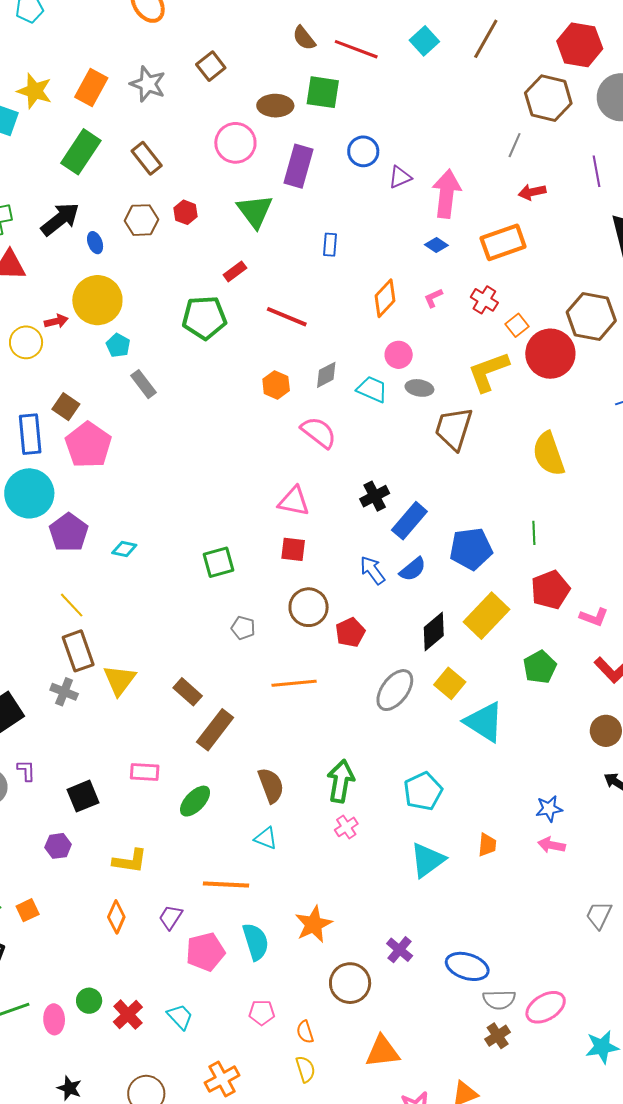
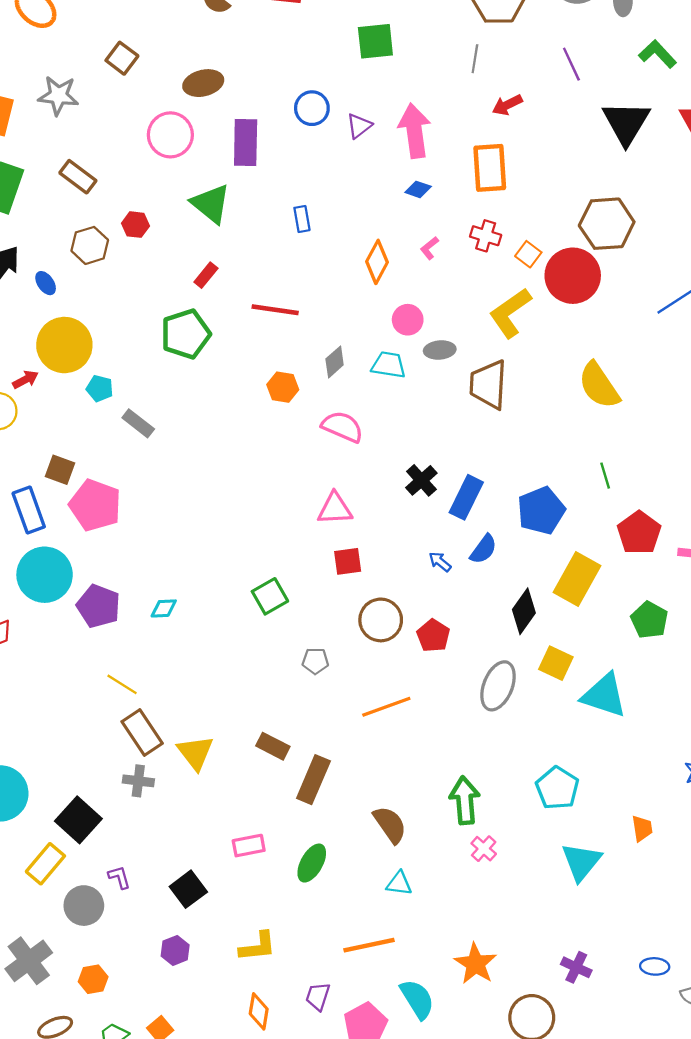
green square: (323, 92) -> (375, 41), moved
orange rectangle: (503, 242) -> (490, 168), turned -60
blue arrow: (372, 570) -> (440, 562), size x0.7
blue ellipse: (467, 966) -> (655, 966), size x0.6

